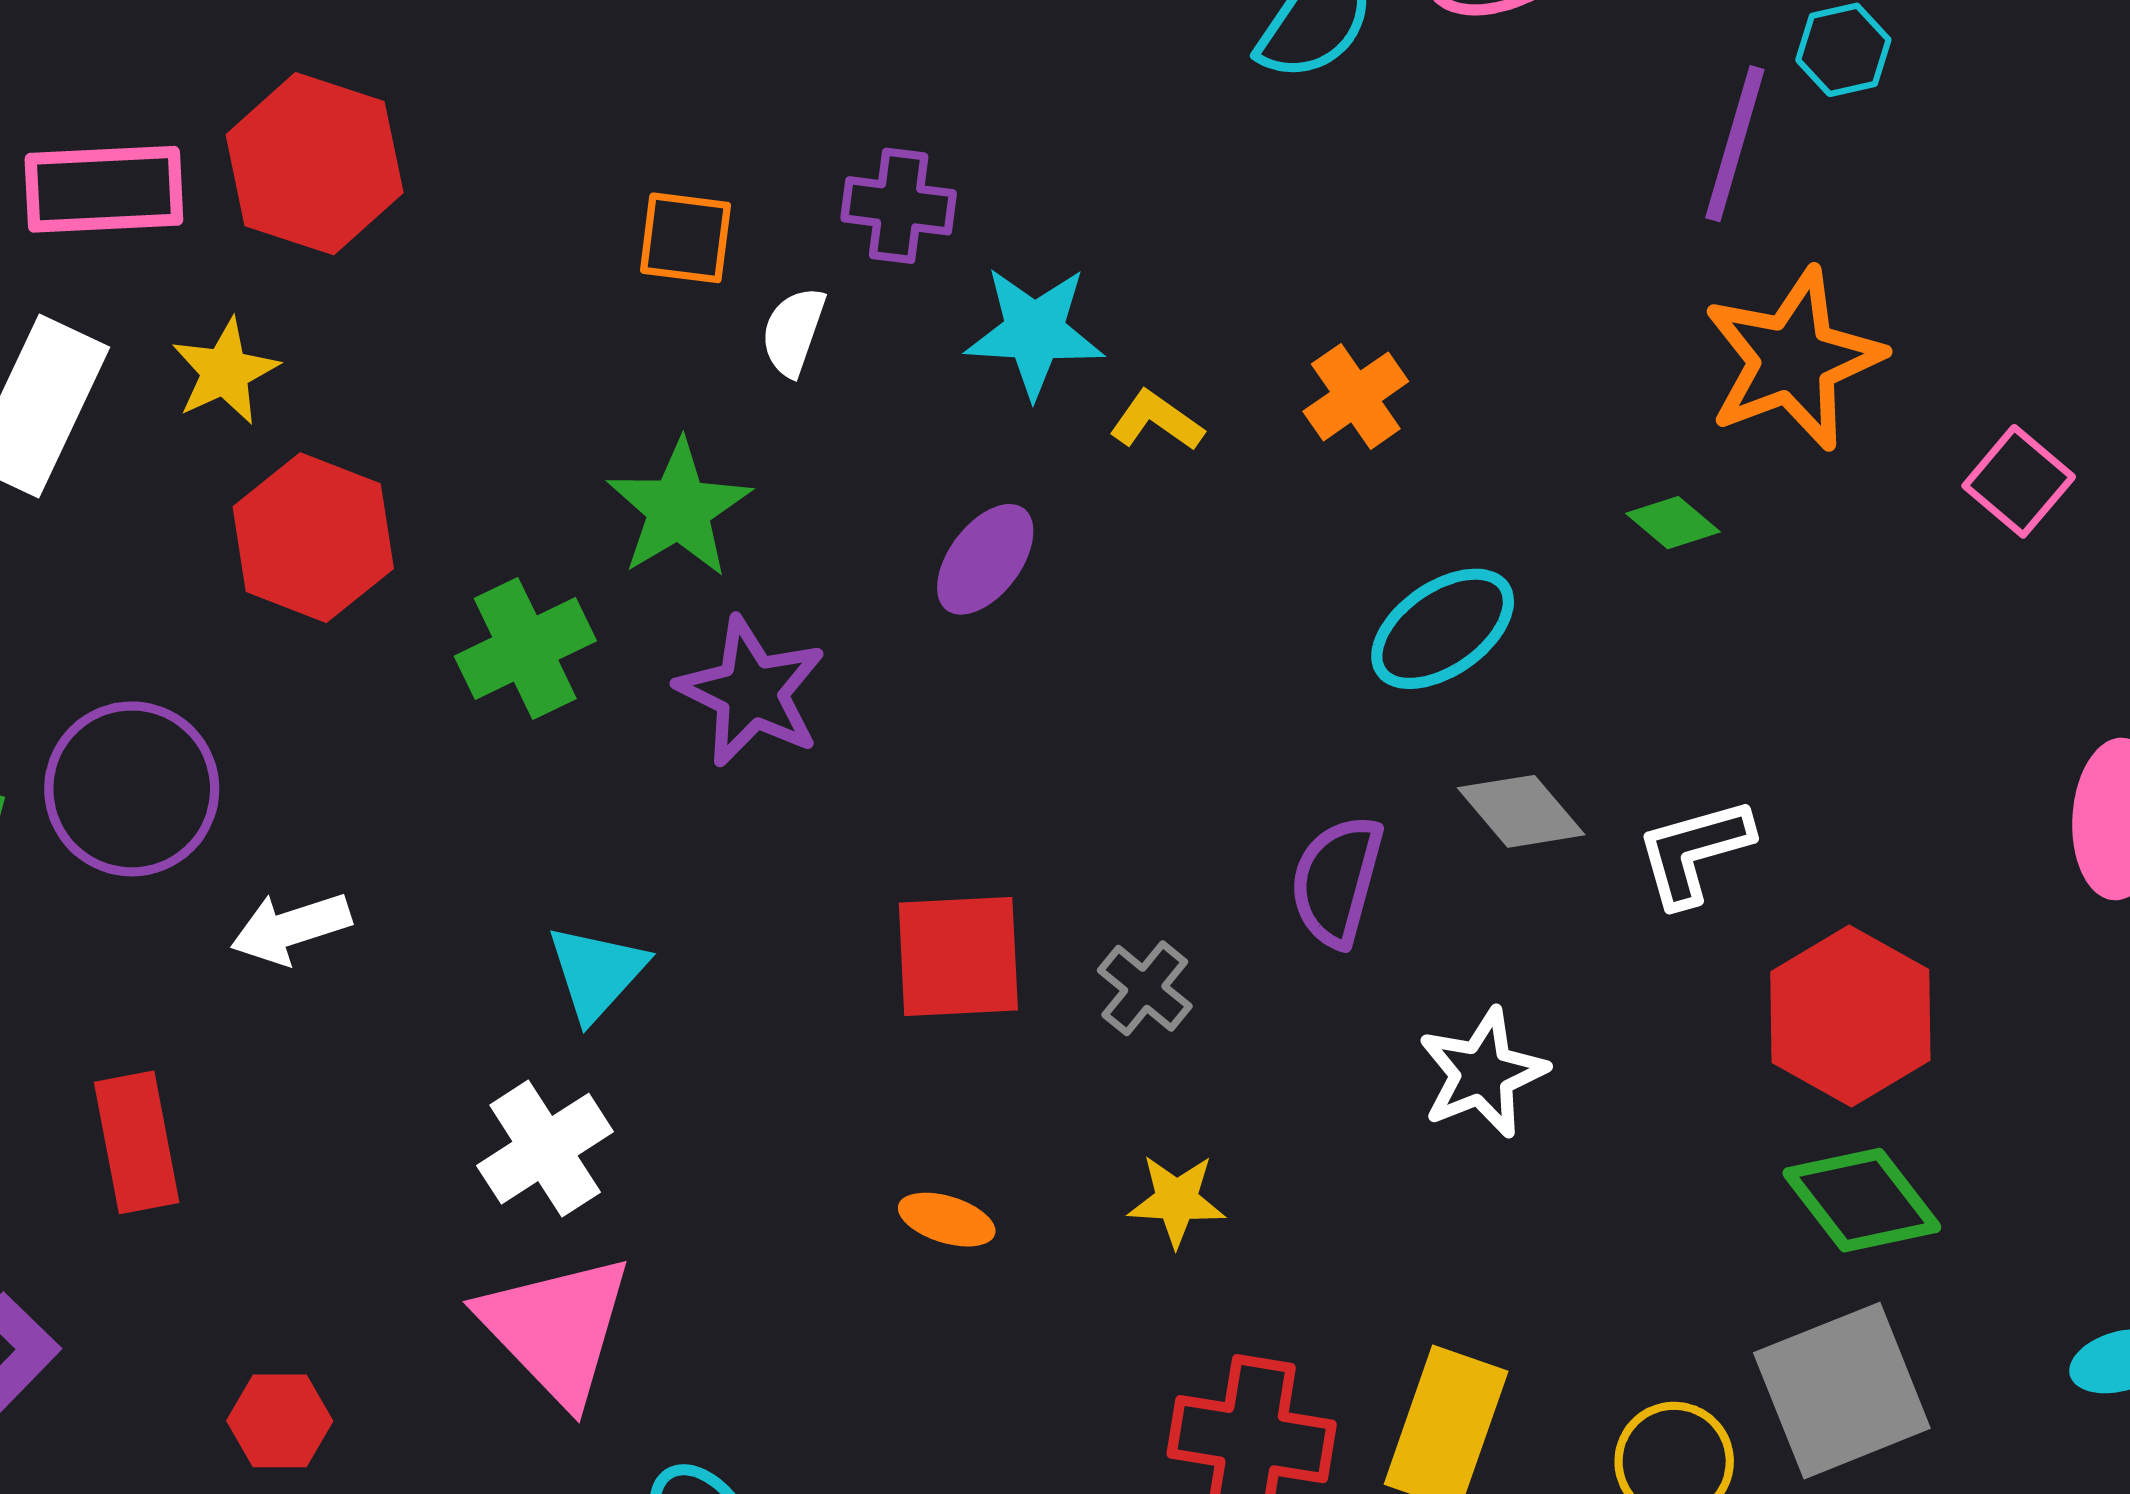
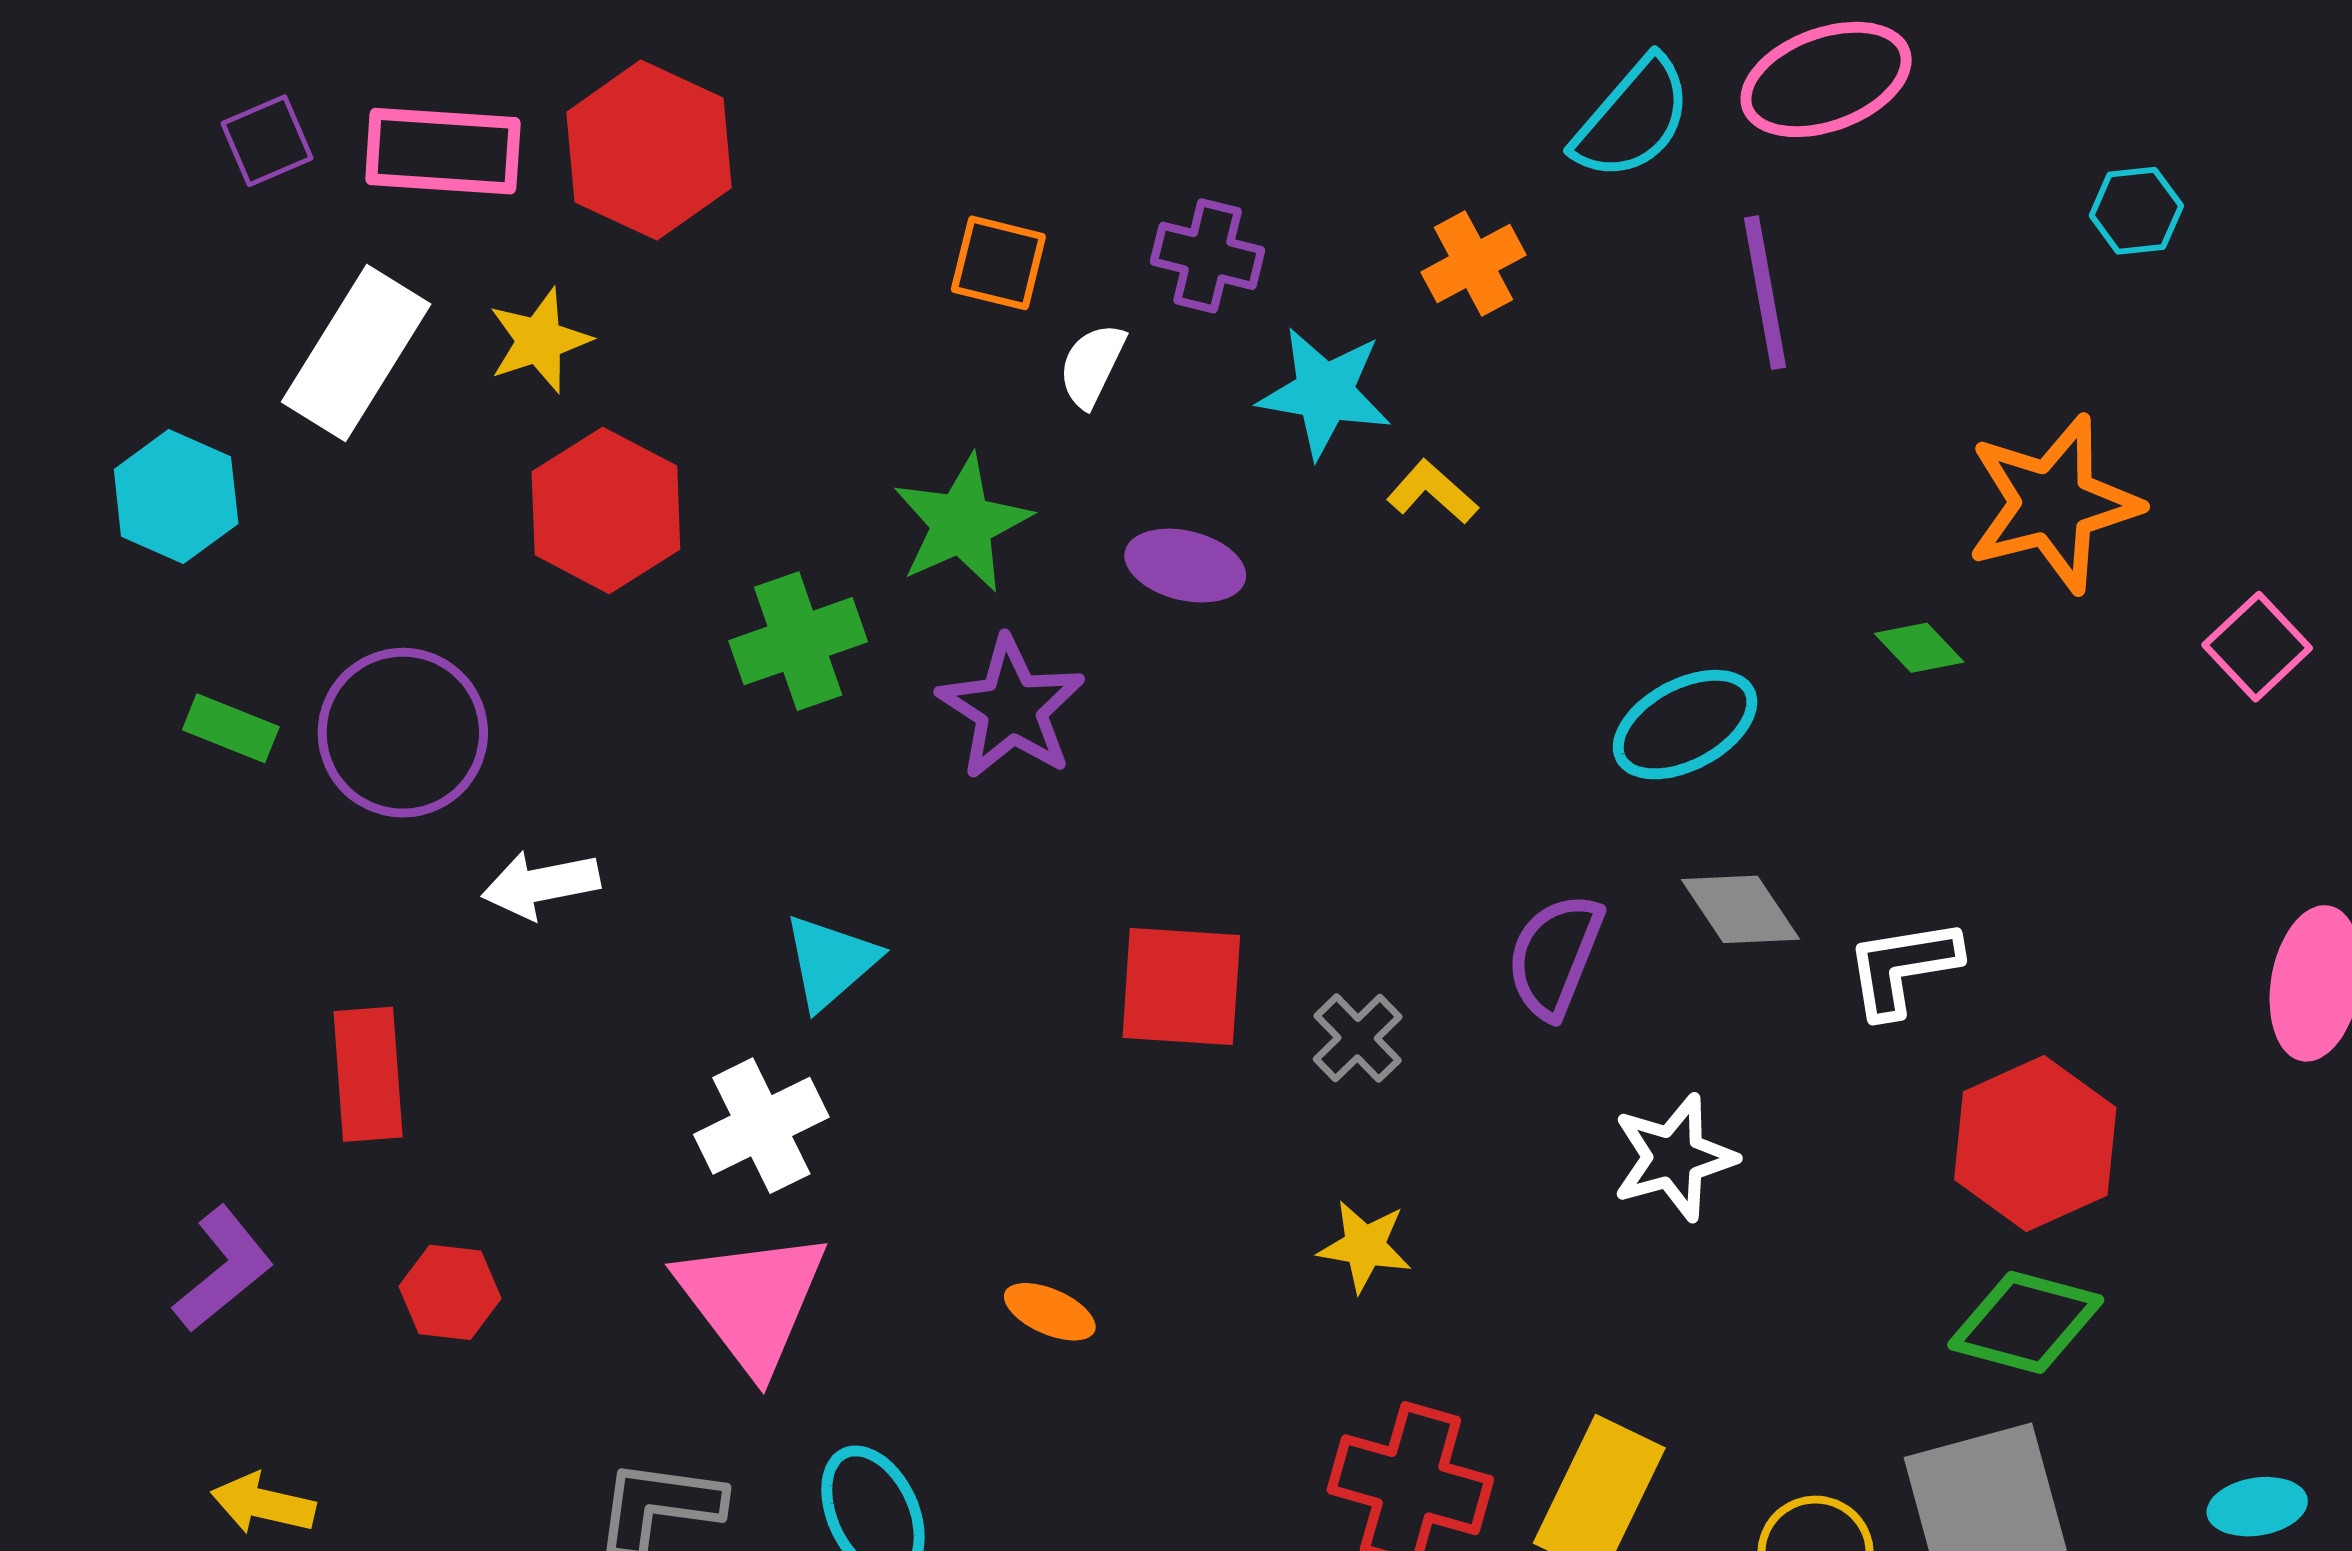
purple line: (1735, 144) -> (1765, 293), moved, turned -33
orange cross: (1356, 396) -> (1473, 264), moved
purple ellipse: (985, 559) -> (1185, 566), moved, turned 60
green diamond: (1862, 1200) -> (2026, 1322), turned -44
orange ellipse: (947, 1220) -> (1050, 1312), moved
red hexagon: (280, 1421) -> (450, 1292), moved

